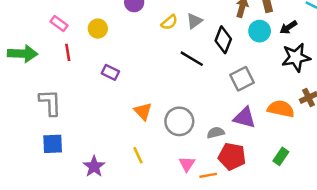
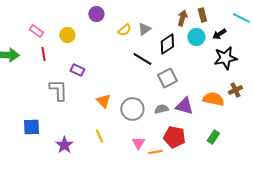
black diamond: (223, 40) -> (167, 44), turned 35
gray square: (242, 79) -> (167, 78), moved
gray L-shape: (50, 103) -> (58, 90), moved
gray semicircle: (216, 133) -> (161, 109), moved

